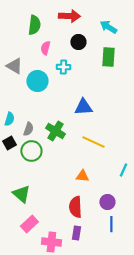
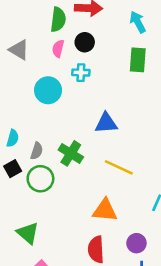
green semicircle: (34, 25) -> (58, 19), moved
cyan arrow: (108, 27) -> (138, 22), turned 30
black circle: (78, 42) -> (85, 42), moved
gray triangle: (14, 66) -> (19, 50), moved
orange triangle: (82, 176) -> (105, 210), size x1.5

